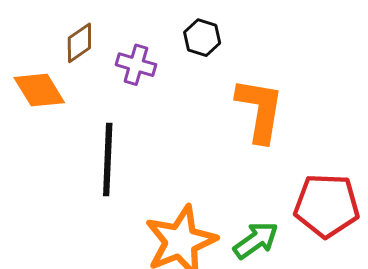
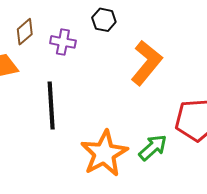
orange L-shape: (260, 110) -> (146, 63), turned 36

